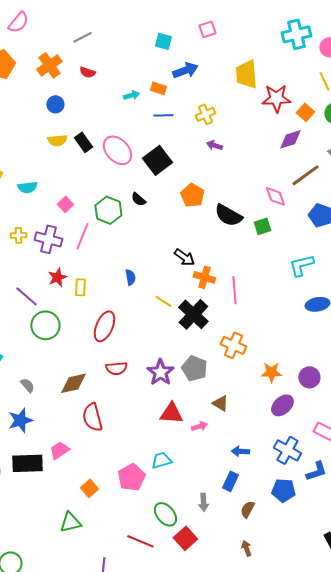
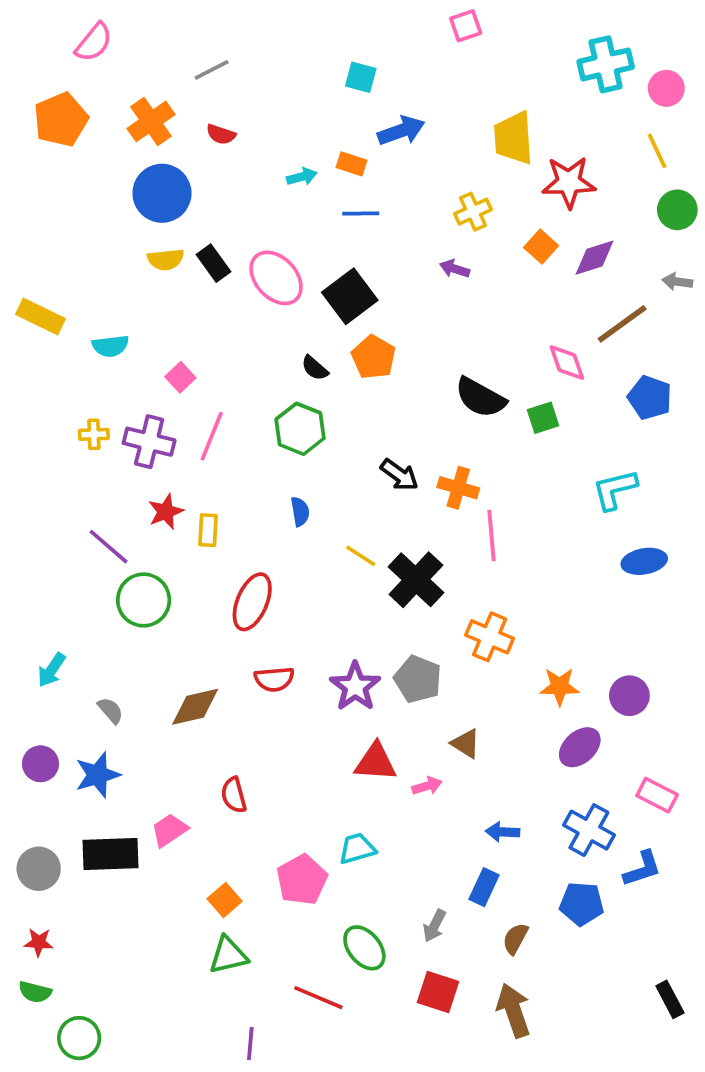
pink square: (207, 29) -> (466, 26), moved
blue circle: (55, 104) -> (162, 193), size x1.8
orange square: (305, 112) -> (541, 247), moved
yellow cross: (205, 114) -> (473, 212), moved
orange pentagon: (192, 195) -> (374, 357), moved
green hexagon: (108, 210) -> (300, 429), moved
orange cross: (204, 277) -> (458, 488), moved
red semicircle: (92, 417) -> (234, 795), moved, size x0.7
gray arrow: (203, 502) -> (434, 926), turned 30
green triangle: (70, 522) -> (228, 955), moved
red square: (185, 538) -> (438, 992), moved, turned -30
brown arrow: (246, 548) -> (514, 1010), size x1.8

